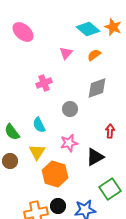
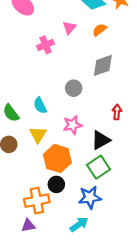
pink cross: (44, 83) -> (46, 45), moved
green square: (110, 189) -> (98, 167), moved
black circle: (58, 206) -> (56, 184), moved

